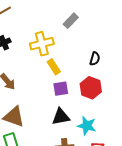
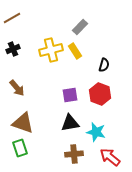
yellow rectangle: (54, 67) -> (75, 51), moved

